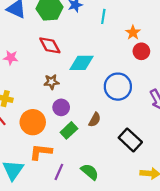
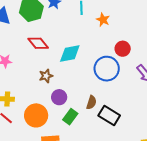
orange star: (133, 33) -> (103, 20), moved
red circle: (141, 51) -> (123, 49), moved
black rectangle: (130, 140) -> (109, 116), moved

